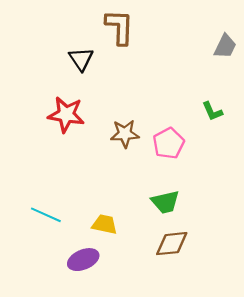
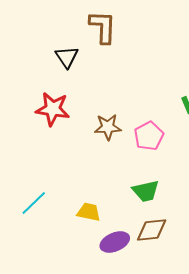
cyan line: (46, 215) -> (34, 203), turned -68
purple ellipse: (83, 260) -> (115, 242), moved

